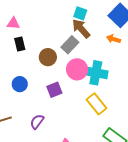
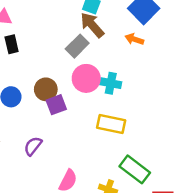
brown circle: (48, 57) -> (46, 89), moved
cyan cross: (96, 73) -> (111, 83), size x0.7
yellow rectangle: (96, 104) -> (111, 124), turned -40

